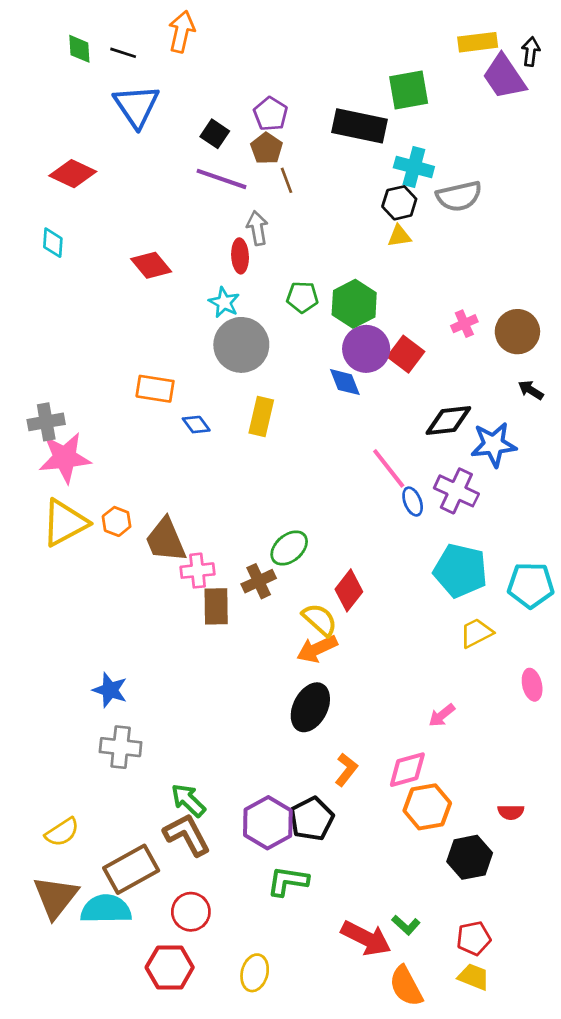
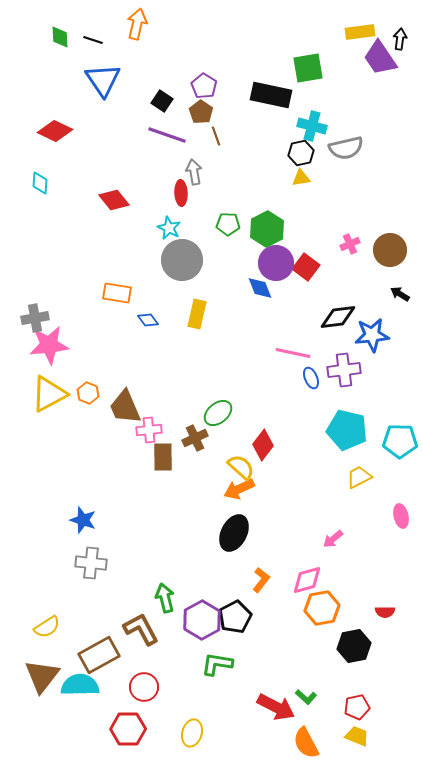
pink line: (389, 468) -> (293, 353), turned -40
purple cross: (456, 491) -> (344, 370), turned -32
green arrow: (188, 800) -> (165, 598), moved, turned 32

